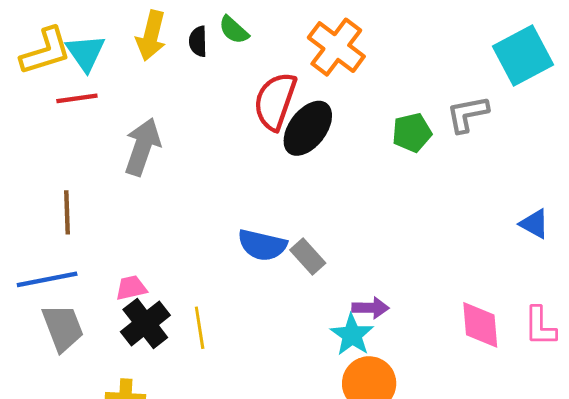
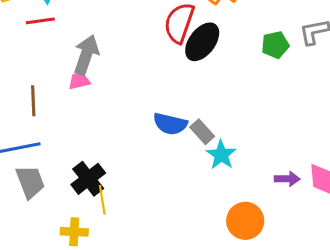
pink trapezoid: (131, 288) -> (79, 81), moved
purple arrow: (371, 308) -> (287, 179), moved
yellow line: (200, 328) -> (102, 200), moved
cyan star: (352, 335) -> (221, 155), moved

